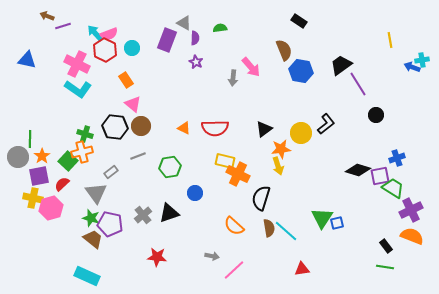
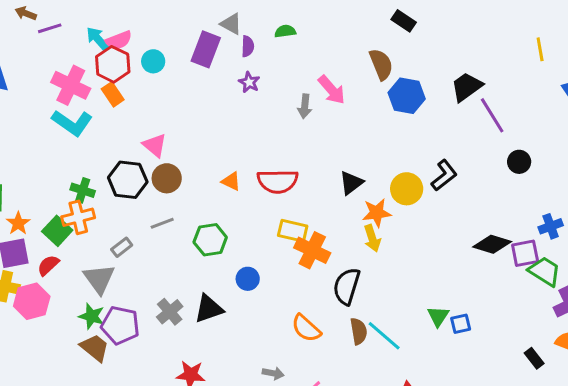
orange rectangle: (126, 80) -> (113, 94), moved
green triangle: (322, 218) -> (438, 316), size x0.7

